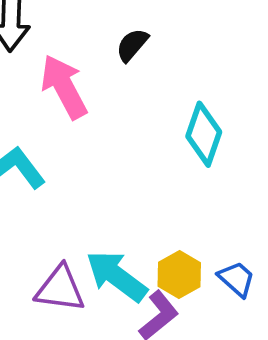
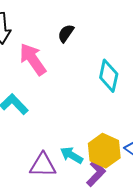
yellow hexagon: (179, 274) -> (104, 151), size x1.4
cyan arrow: (117, 276) -> (71, 155), size x0.7

